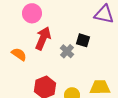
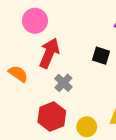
gray cross: (67, 51) -> (63, 83), moved

